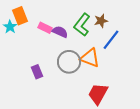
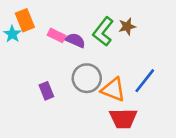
blue line: (111, 40) -> (145, 81), moved
orange triangle: (90, 58) -> (113, 90), moved
red trapezoid: (98, 94) -> (123, 119), turned -120

